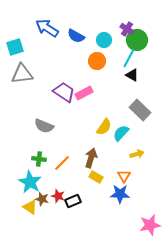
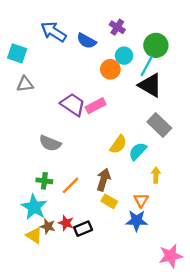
purple cross: (127, 29) -> (117, 27), moved
cyan circle: (104, 40) -> (124, 56), moved
cyan square: (15, 47) -> (17, 53), turned 36
gray triangle: (22, 74) -> (25, 84), size x0.7
black triangle: (132, 75) -> (150, 85), size x1.6
yellow arrow: (137, 154) -> (156, 175), turned -72

